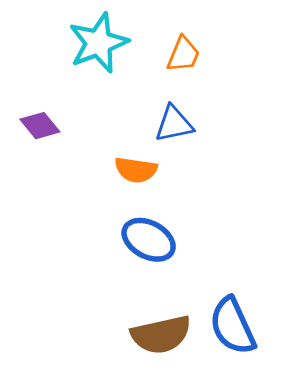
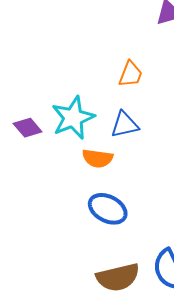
cyan star: (98, 43) -> (73, 118), moved

